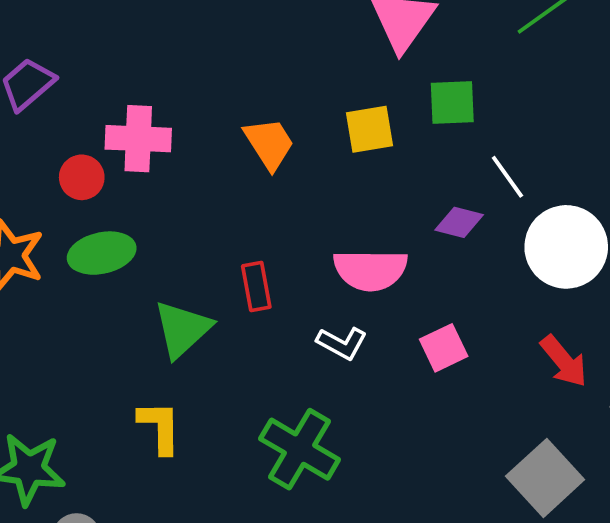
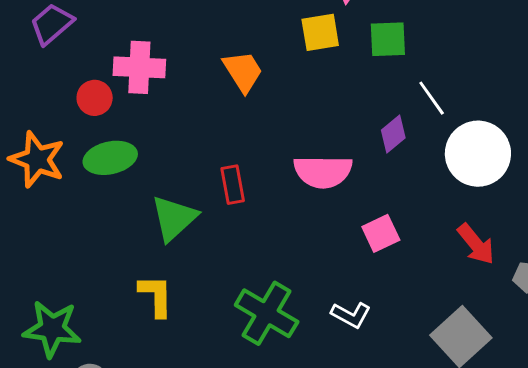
yellow square: (369, 129) -> (320, 32), moved
purple diamond: (459, 222) -> (393, 134), turned -54
white L-shape: (342, 343) -> (351, 315), moved

